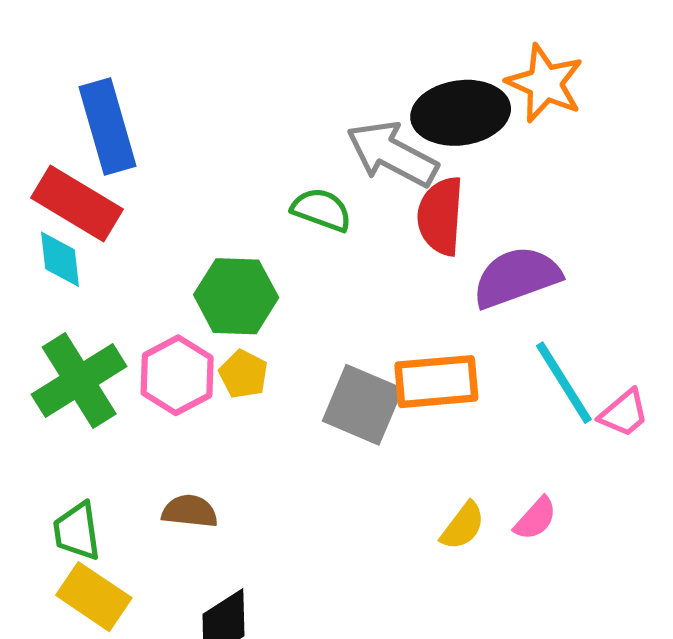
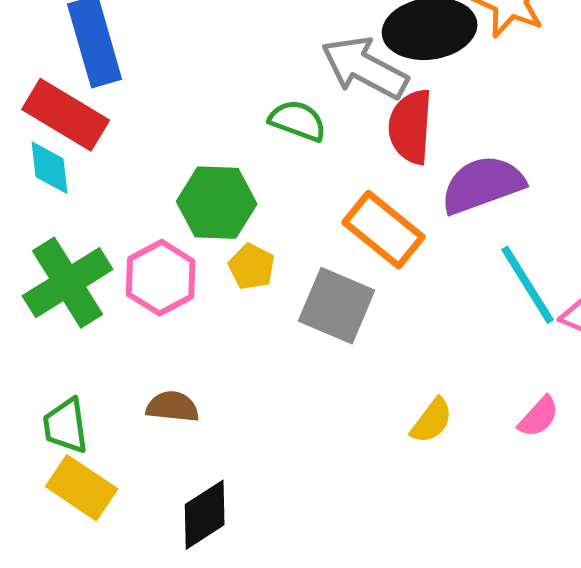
yellow pentagon: (243, 374) -> (252, 267), moved
orange rectangle: (436, 382) -> (384, 230), moved, turned 44
pink semicircle: (535, 519) -> (539, 417), moved

